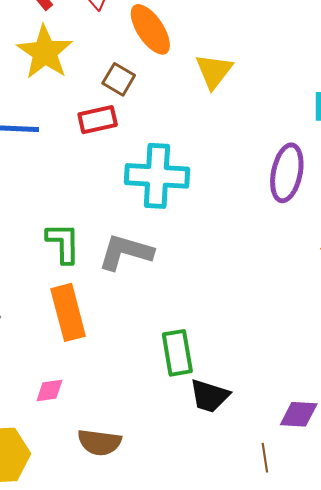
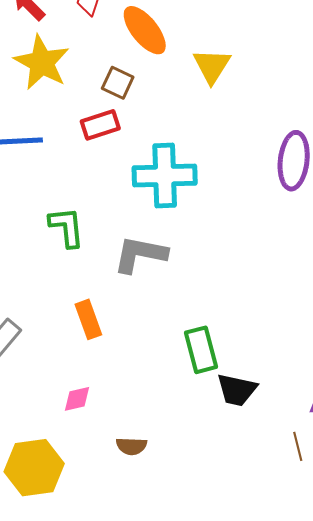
green L-shape: (63, 243) -> (67, 227), moved
orange rectangle: (68, 312) -> (88, 319), size x0.7
brown semicircle: (99, 442) -> (131, 446), size x0.7

